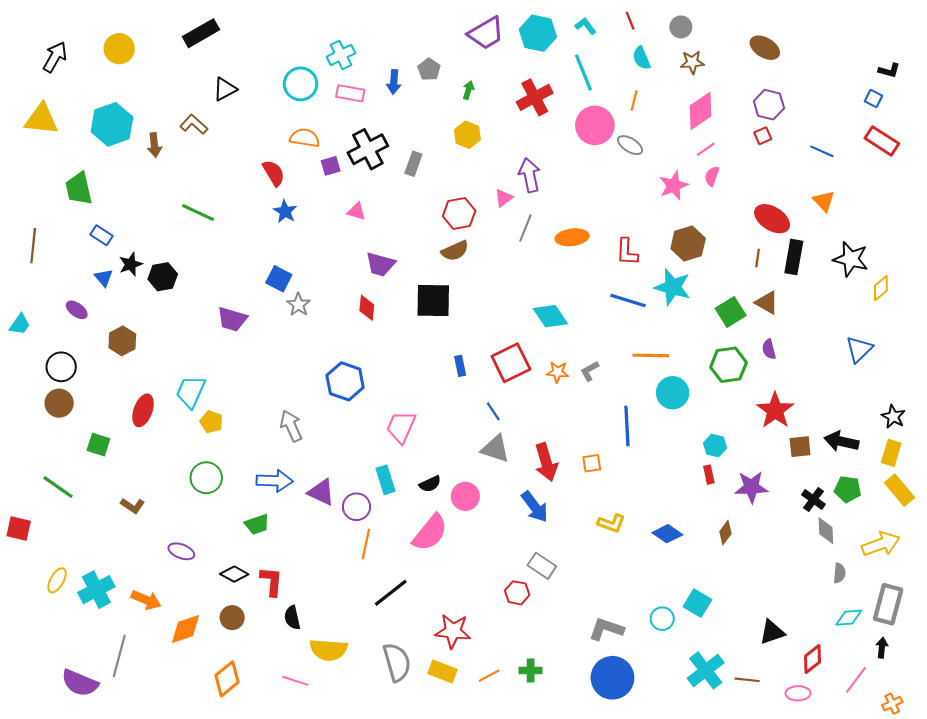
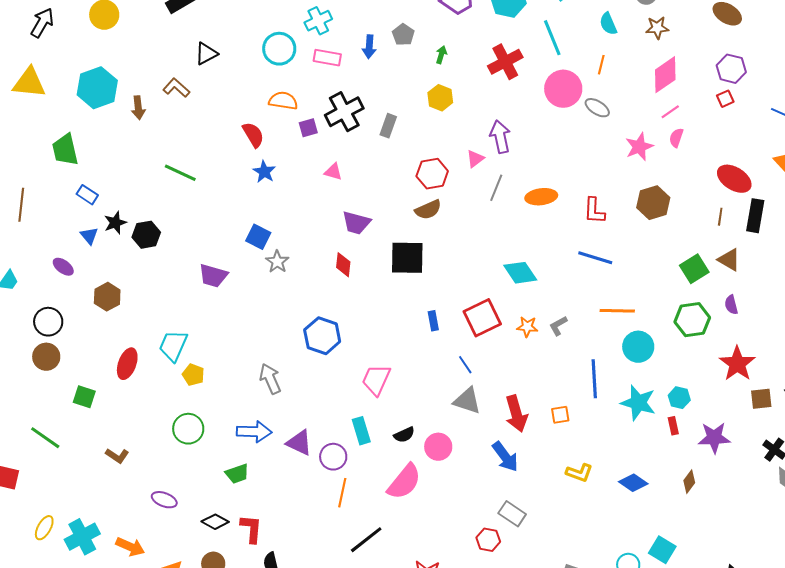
cyan star: (673, 287) -> (638, 403), moved

